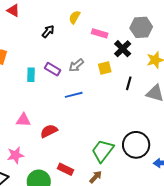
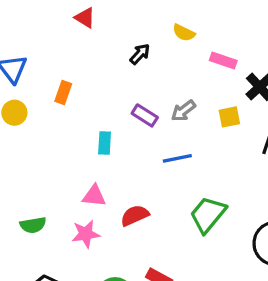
yellow semicircle: (75, 17) -> (184, 33), turned -96
cyan rectangle: (31, 75) -> (105, 143), moved
green trapezoid: (103, 151) -> (208, 215), moved
pink star: (15, 155) -> (86, 234), moved

